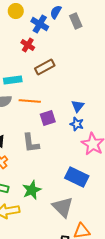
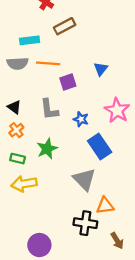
blue star: (77, 124) -> (81, 119), moved
blue rectangle: (77, 177) -> (100, 147), turned 30
green star: (32, 190) -> (47, 149), moved

